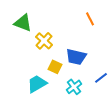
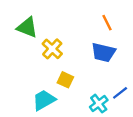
blue trapezoid: (76, 57) -> (103, 52), moved
cyan cross: (74, 87) -> (99, 104), moved

